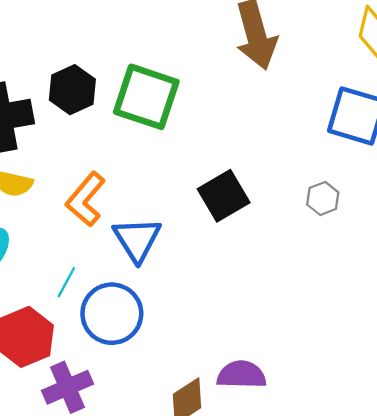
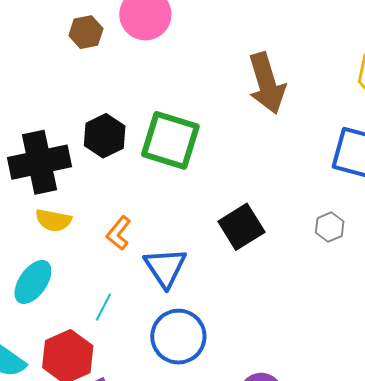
orange L-shape: (86, 199) -> (119, 233), size x0.7
blue circle: (112, 314) -> (178, 337), moved

